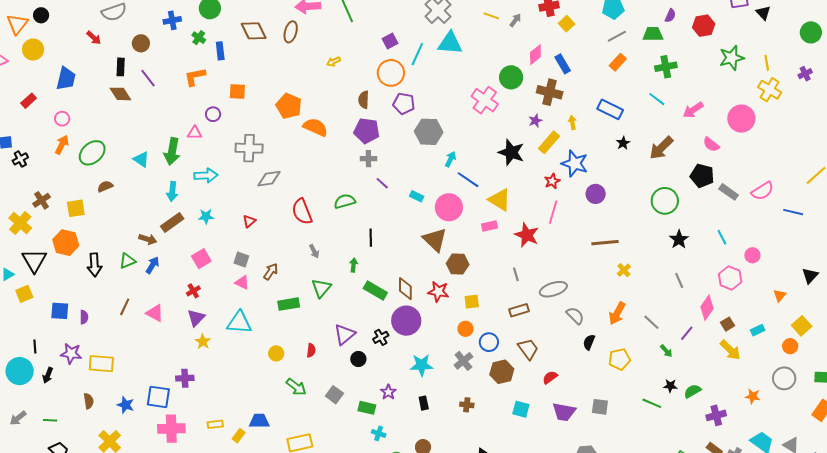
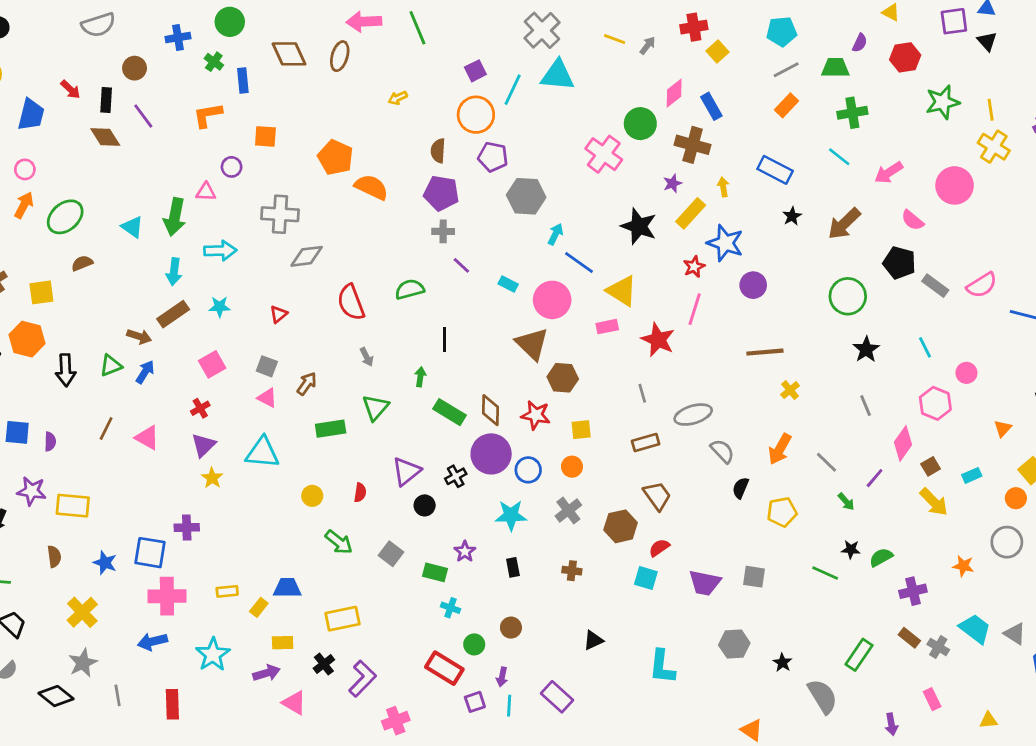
red arrow: (94, 38) -> (70, 89), moved
blue circle: (489, 342) -> (528, 470), moved
red semicircle: (550, 377) -> (659, 548), moved

